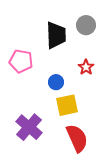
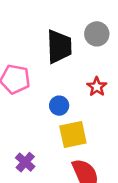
purple cross: (29, 127) -> (25, 162), size x0.6

